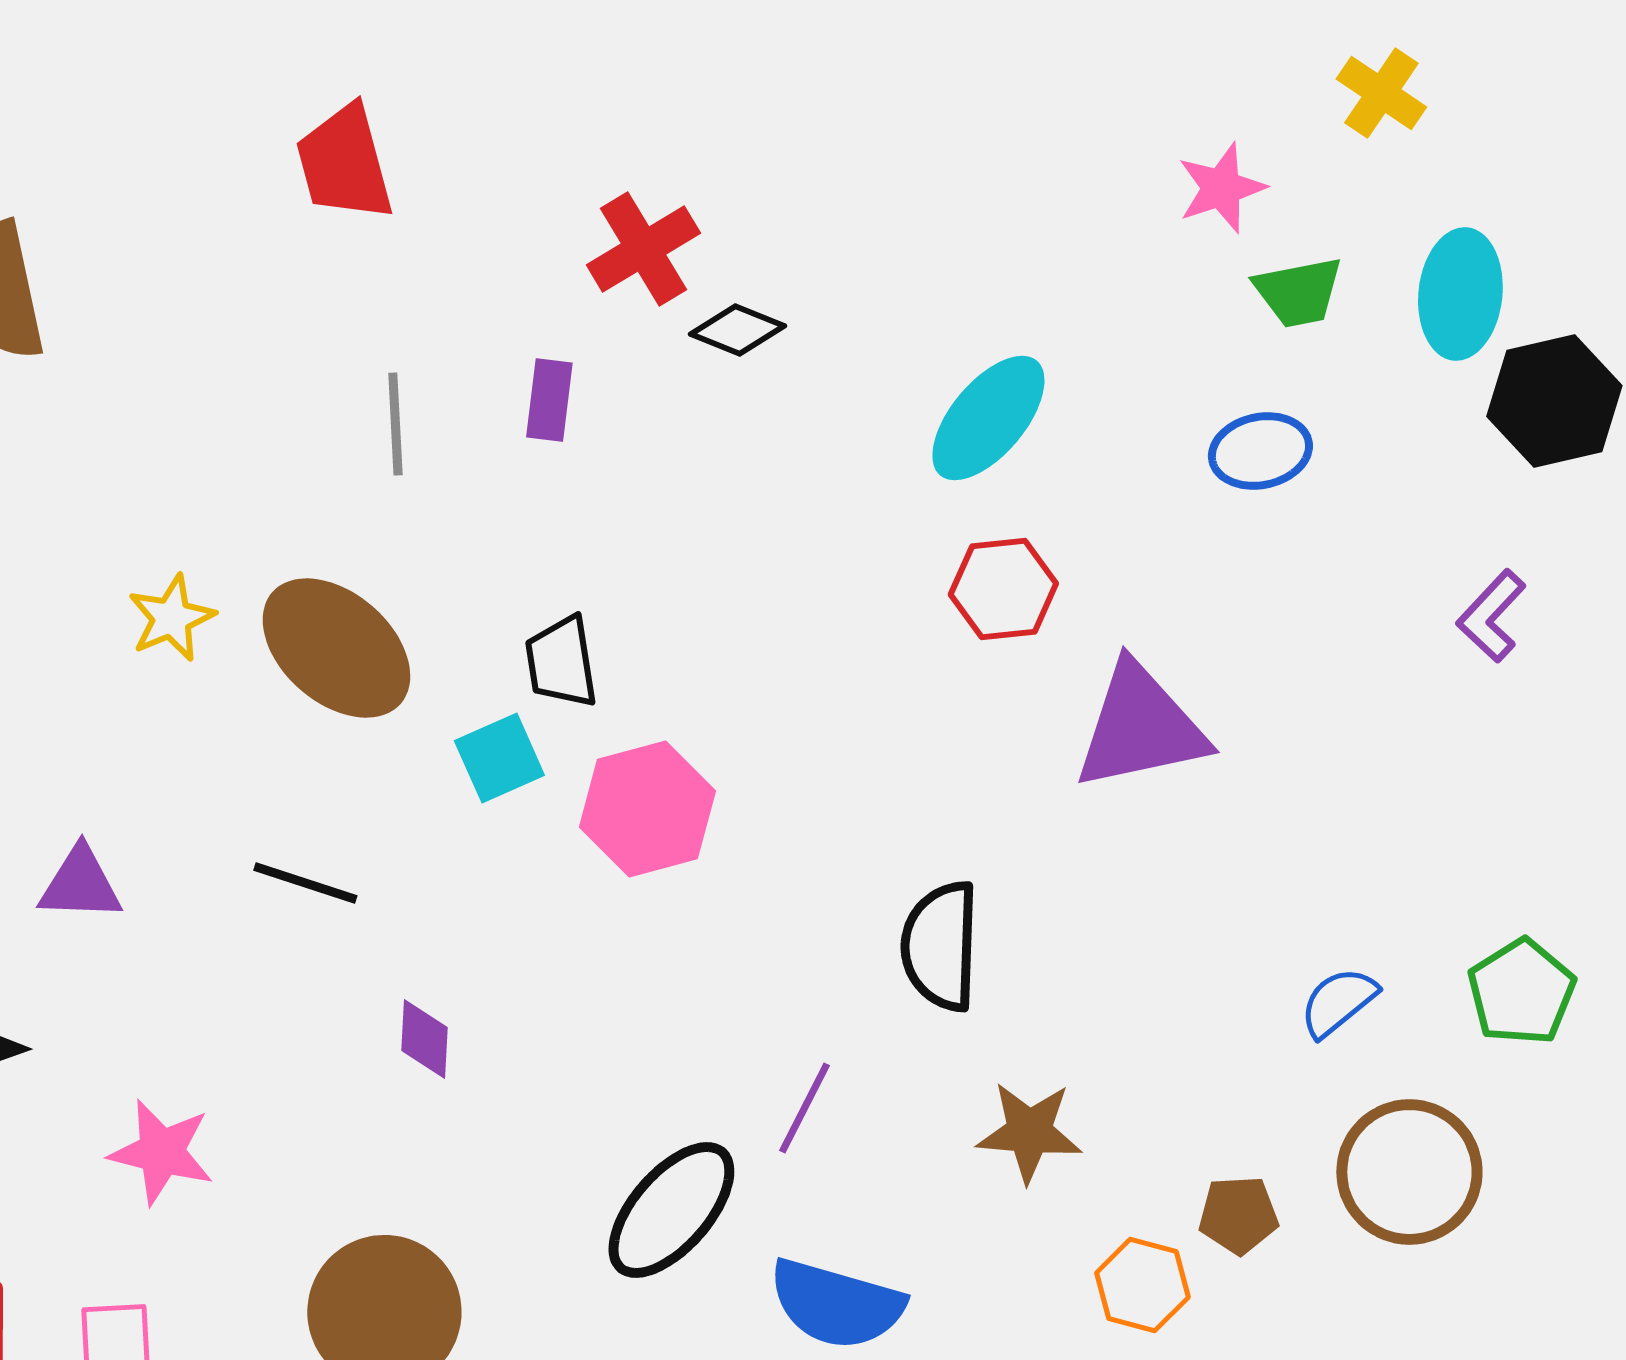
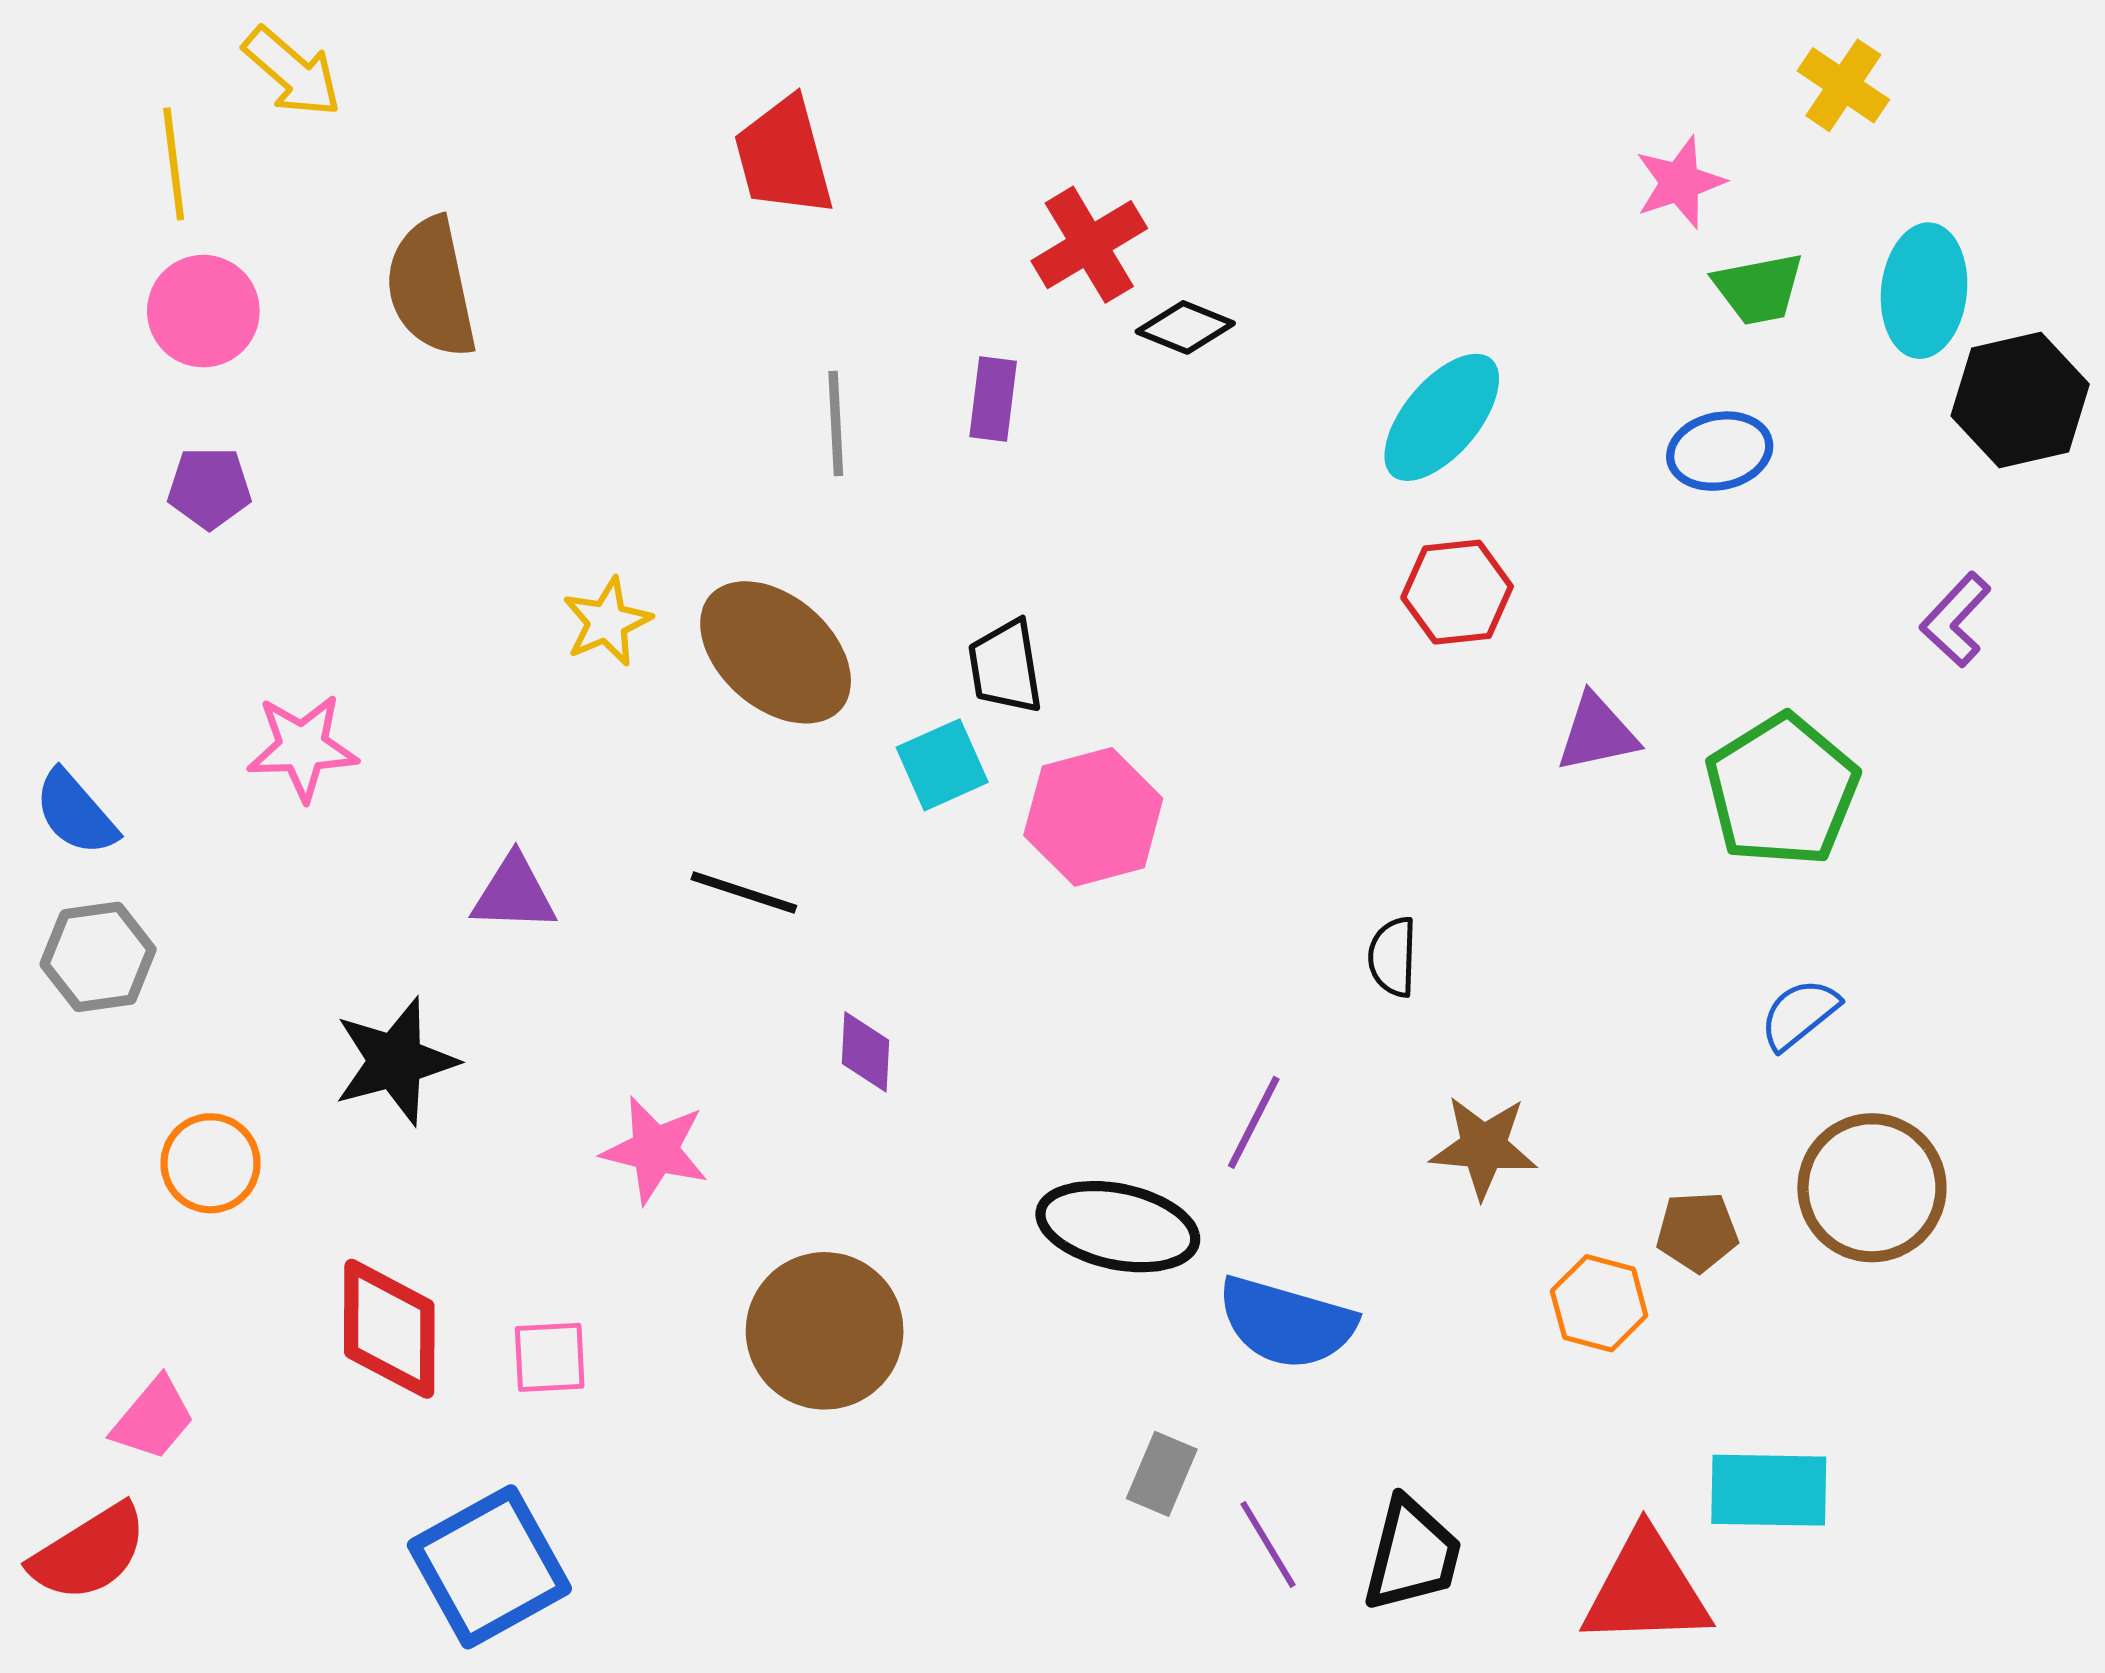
purple triangle: (1140, 727) -> (1597, 733), size x0.6
black semicircle: (940, 946) -> (1393, 957), size x0.6
green pentagon: (1521, 992) -> (1782, 790), moved, size x1.4
pink star: (161, 1152) -> (655, 1150), moved
black ellipse: (671, 1210) -> (1118, 1227), turned 61

